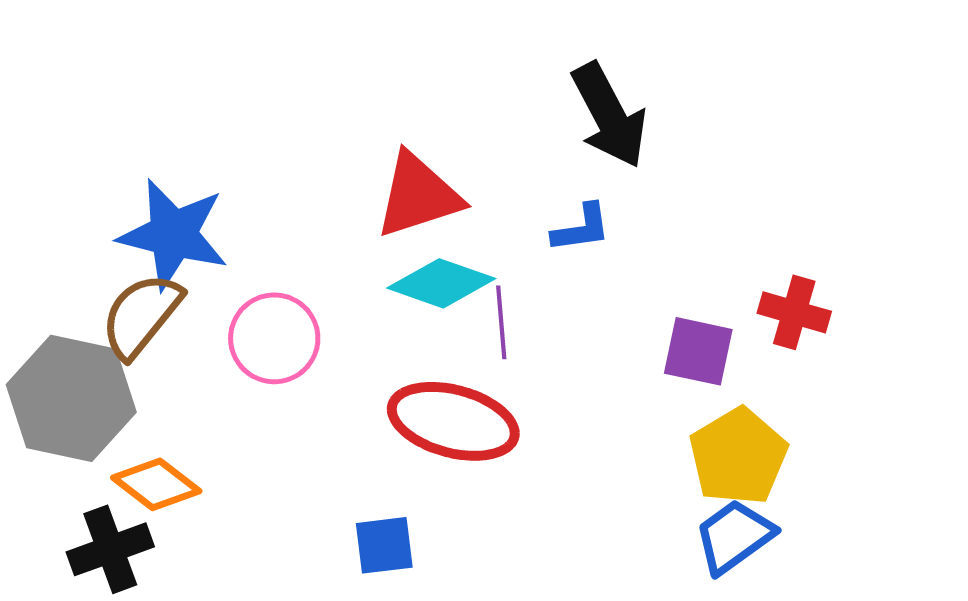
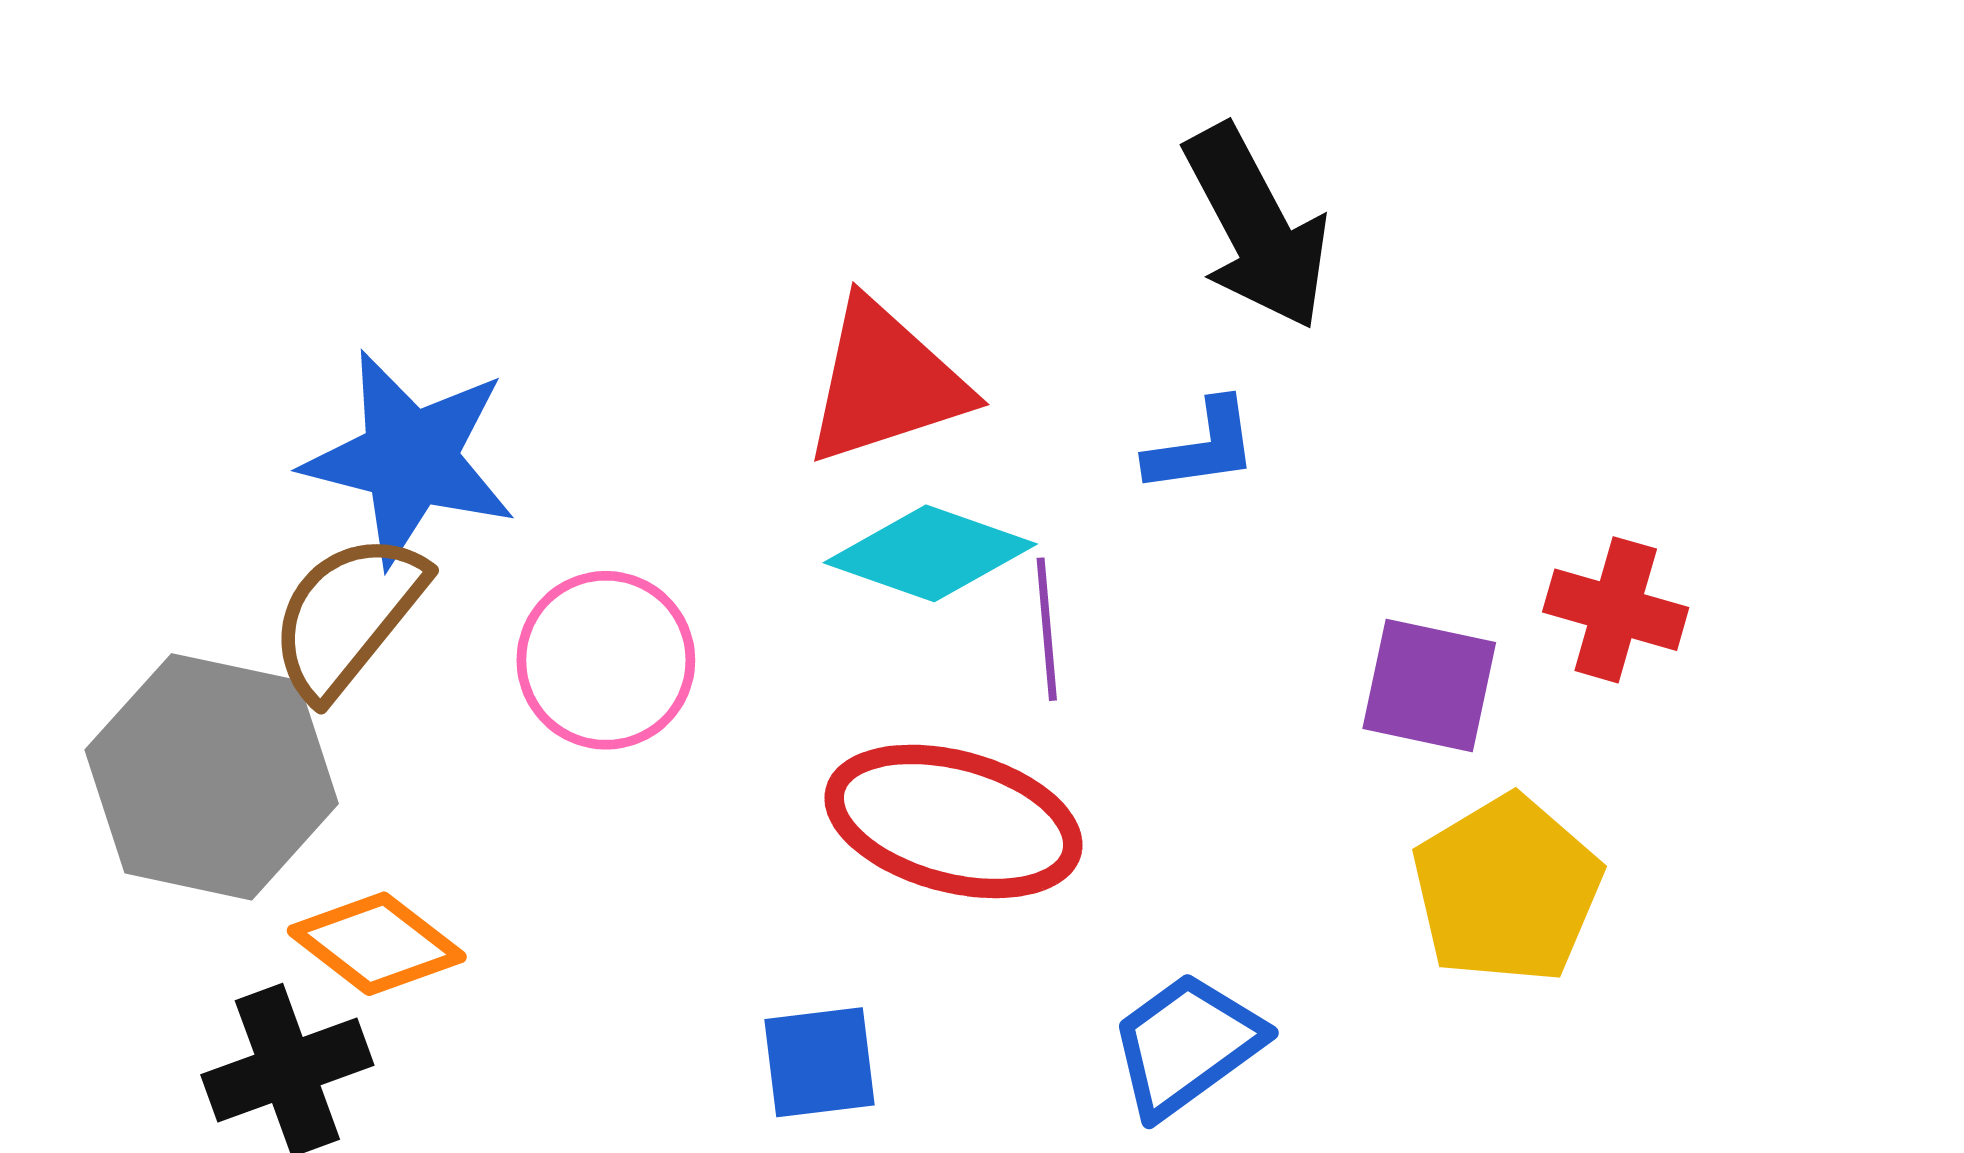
blue trapezoid: (734, 536) -> (1187, 1045), moved

